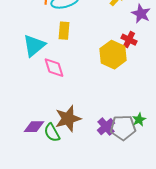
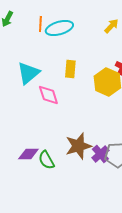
yellow rectangle: (64, 31) -> (70, 69), moved
brown star: (68, 119) -> (78, 146), moved

